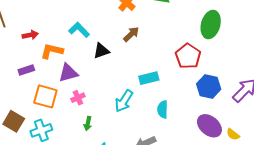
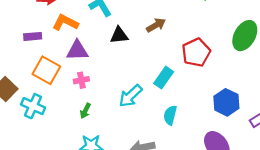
red pentagon: (188, 56) -> (196, 52), moved
cyan rectangle: (149, 78) -> (164, 78), turned -54
cyan cross: (41, 130) -> (33, 106), turned 30

